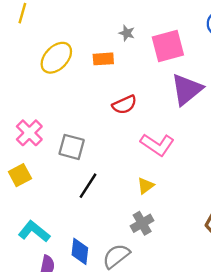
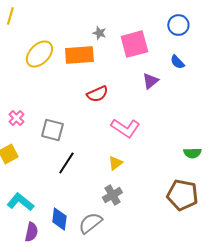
orange rectangle: (103, 59) -> (79, 55), size x1.6
purple triangle: (187, 89) -> (150, 81), size x0.6
pink cross: (29, 133) -> (16, 118), size x0.7

